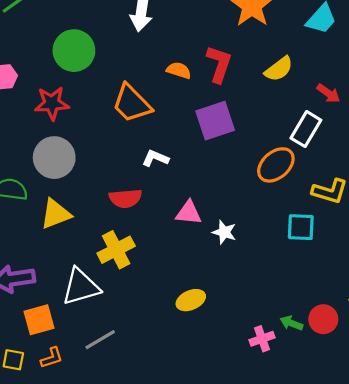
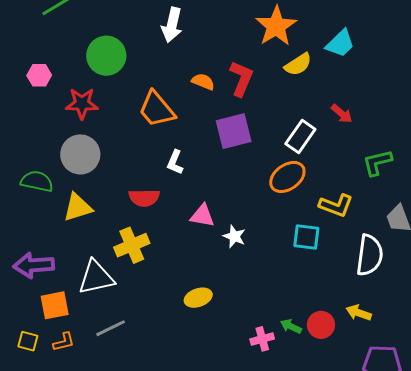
yellow semicircle: (279, 69) -> (298, 64), moved
white rectangle: (306, 129) -> (300, 137), moved
white L-shape: (155, 158) -> (175, 162), turned -95

